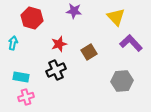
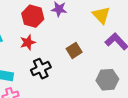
red hexagon: (32, 18) -> (33, 16), moved
red star: (59, 44) -> (28, 42), moved

